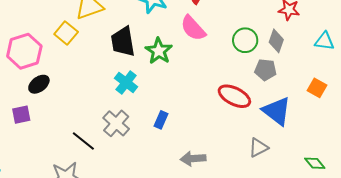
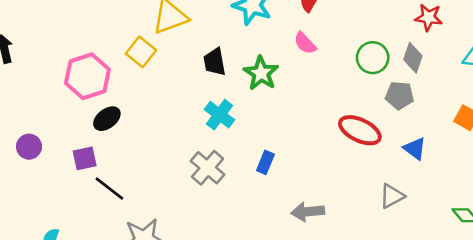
pink semicircle: (193, 28) -> (305, 43), size x0.7
black trapezoid: (123, 42) -> (215, 62), size x0.7
blue triangle: (277, 111) -> (415, 149), size x0.6
black line: (83, 141) -> (109, 189), moved

